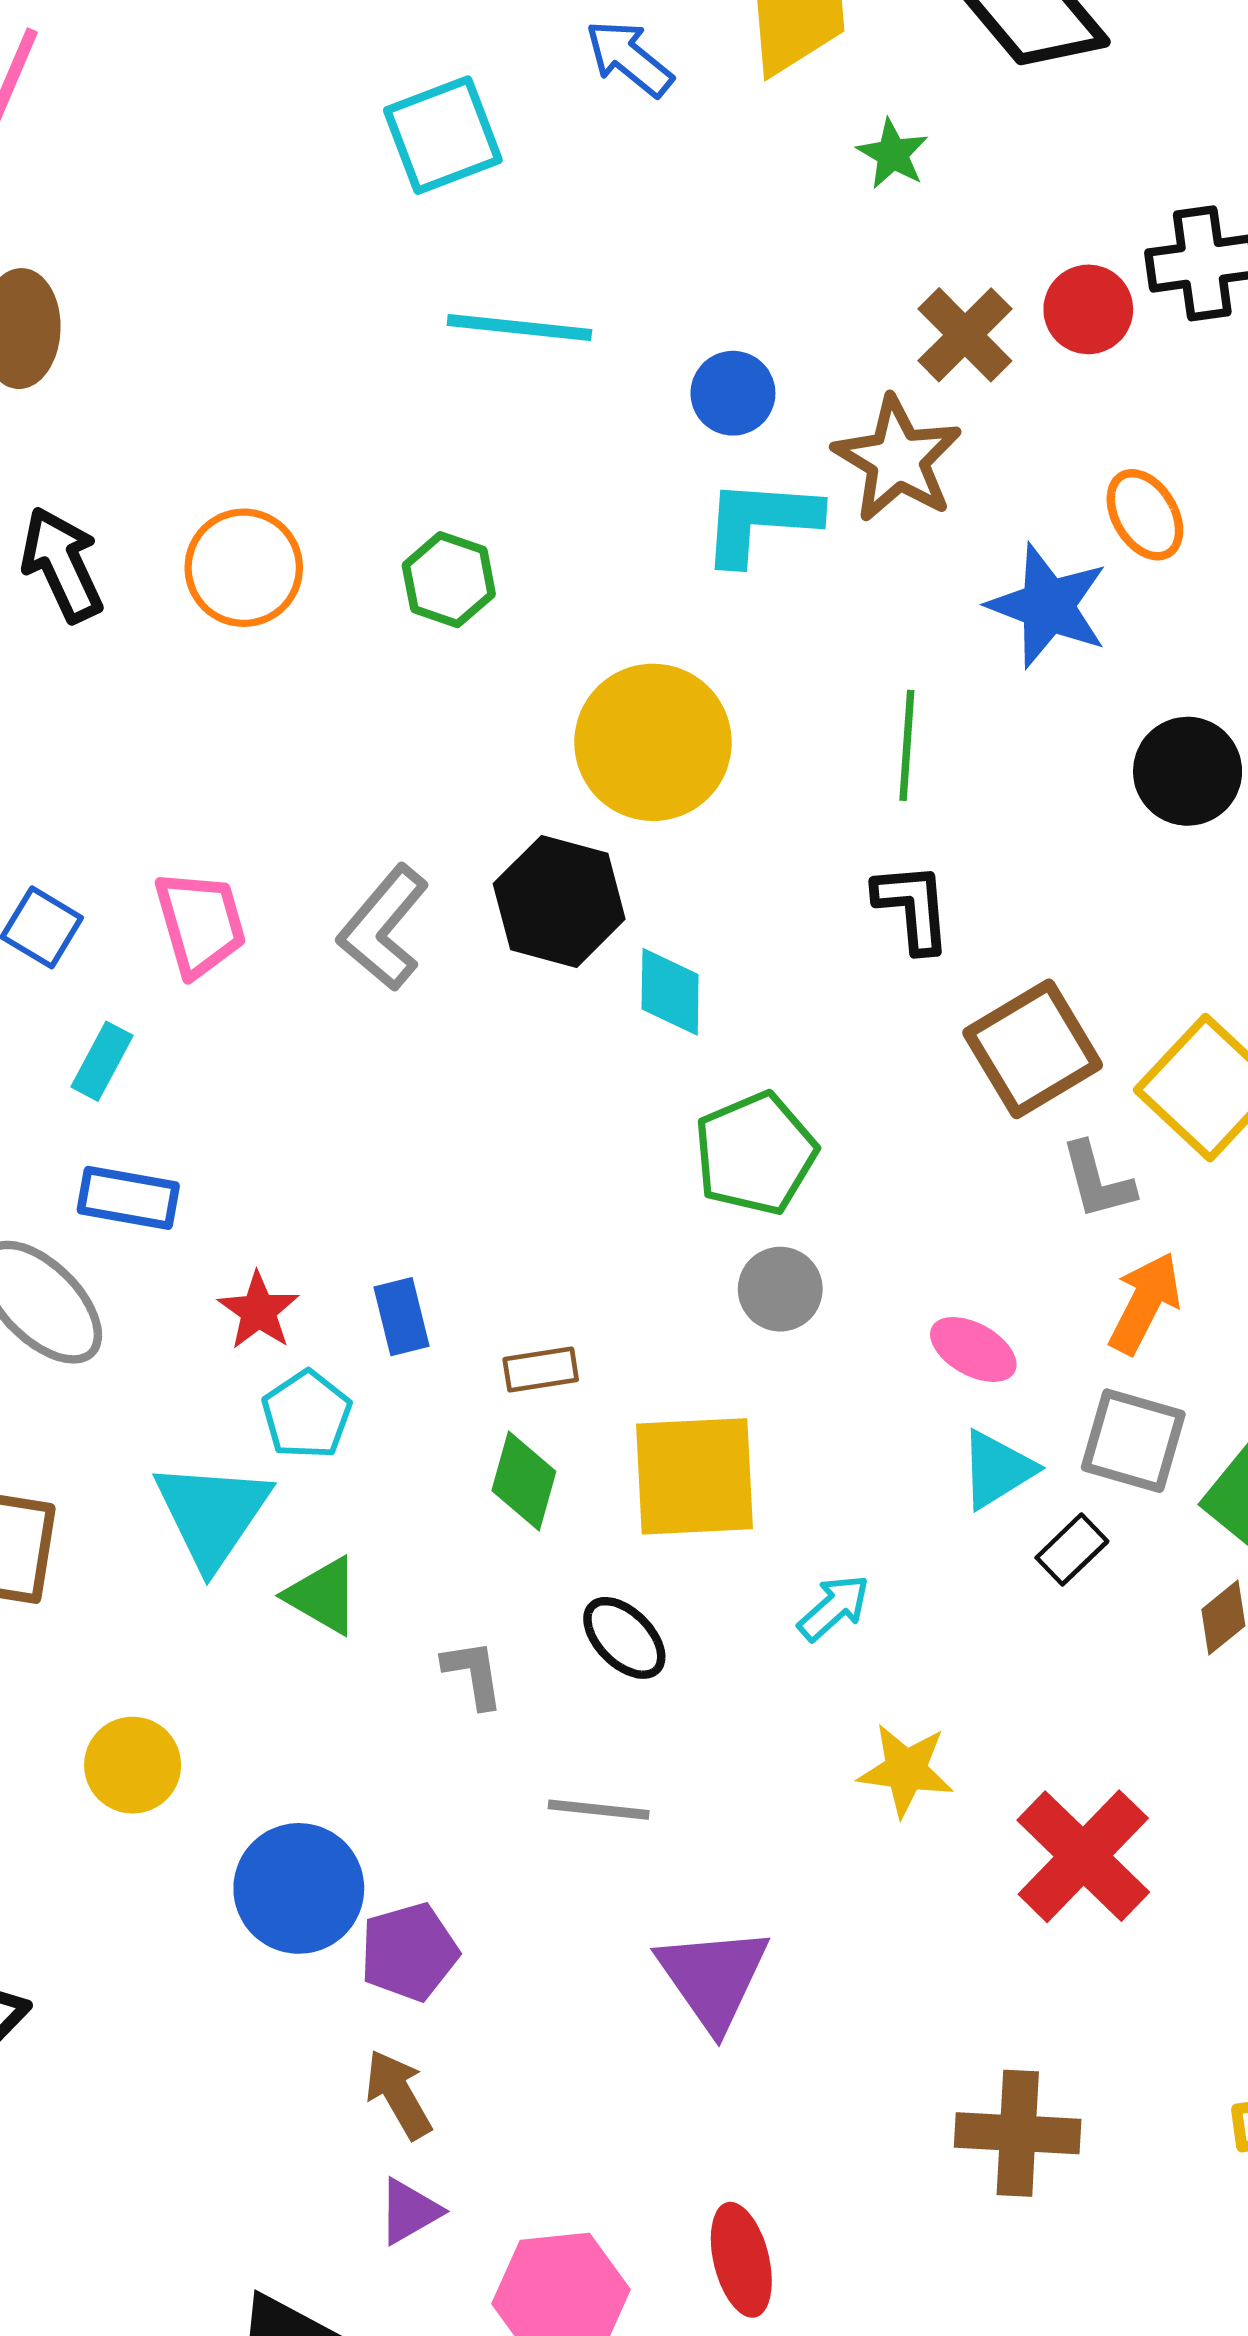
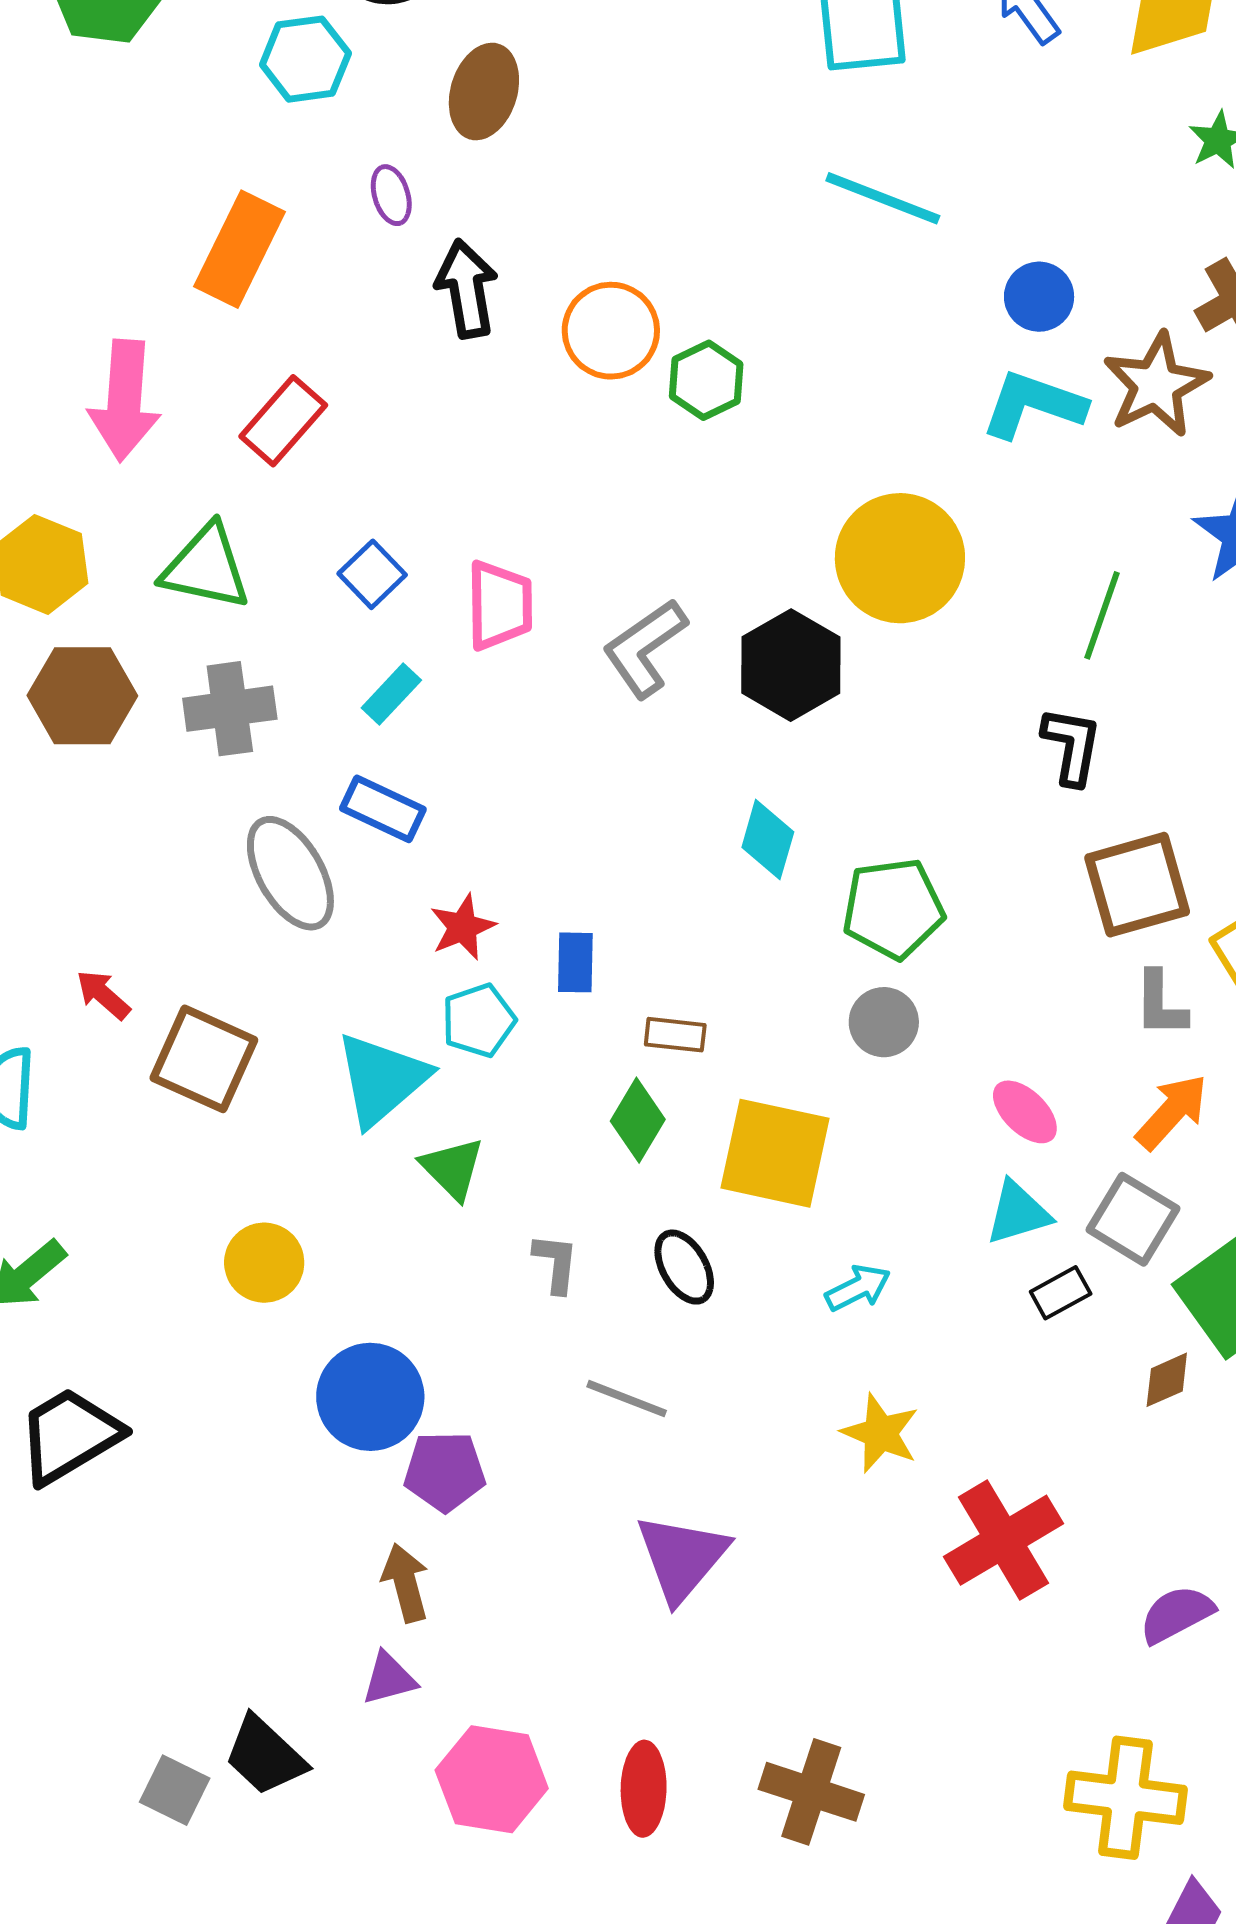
green hexagon: (449, 580) -> (706, 380), moved
cyan diamond: (670, 992) -> (768, 840), moved
brown cross: (1018, 2133) -> (811, 1792), moved

